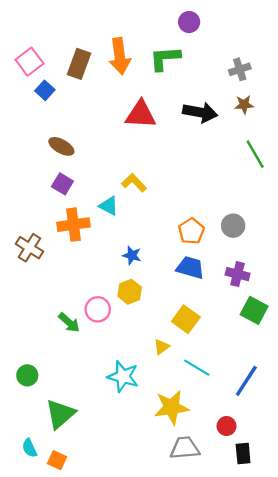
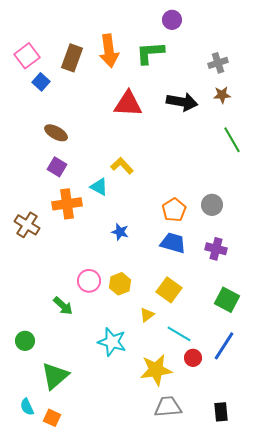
yellow hexagon: (130, 292) -> (120, 284), moved
green square: (254, 310) -> (227, 300), moved
green arrow: (69, 323) -> (63, 306), moved
red circle: (227, 426) -> (193, 358), moved

